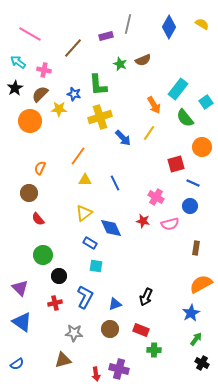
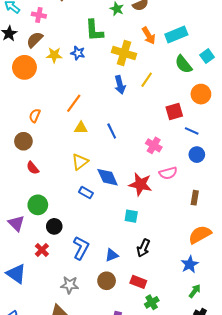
cyan rectangle: (178, 89) -> (176, 35), turned 30
blue star: (74, 94) -> (78, 53), moved
cyan square: (206, 102) -> (207, 56), moved
orange arrow: (154, 105) -> (149, 36), moved
yellow cross: (100, 117) -> (124, 53), moved, turned 35
blue arrow: (123, 138) -> (120, 85), turned 30
blue circle: (190, 206) -> (197, 155), moved
red star: (143, 221) -> (140, 184), moved, size x1.6
cyan square: (96, 266) -> (131, 216), moved
purple triangle: (20, 288) -> (16, 223), moved
red cross: (55, 303) -> (42, 250), moved, turned -32
green cross: (154, 350) -> (152, 302), turned -32

